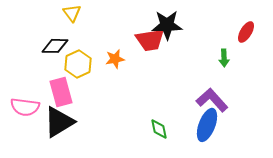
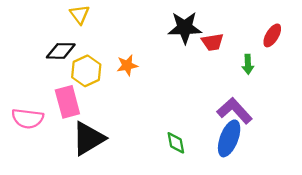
red trapezoid: (150, 40) -> (212, 42), moved, size x0.7
black triangle: (59, 122) -> (88, 138), moved

